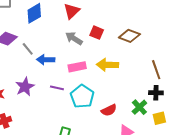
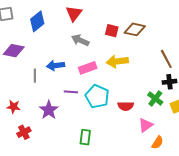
red square: (97, 33) -> (112, 31), moved
gray line: (28, 49) -> (35, 76), moved, turned 48
purple star: (25, 87) -> (49, 110), moved
red semicircle: (109, 110) -> (126, 106), turned 35

